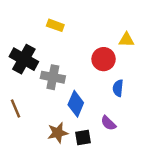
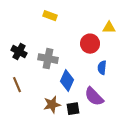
black cross: (24, 59) -> (19, 52), moved, size x0.7
purple semicircle: (108, 123) -> (94, 97), size x1.5

